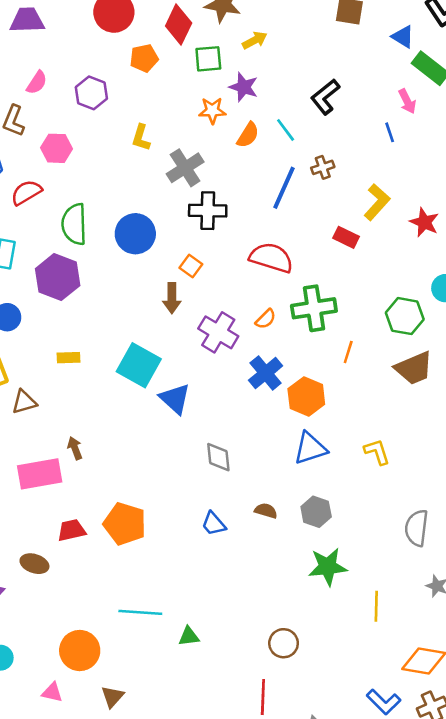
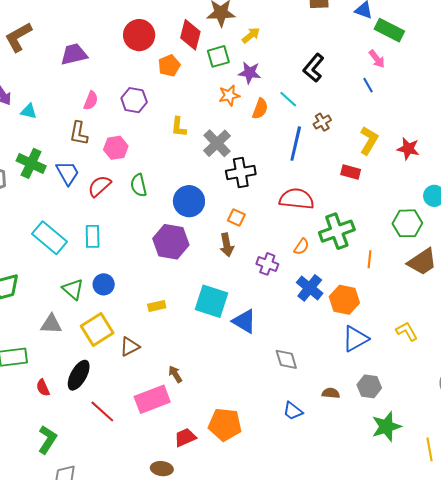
green semicircle: (74, 224) -> (139, 185), moved, size x0.7
purple hexagon: (58, 277) -> (171, 242), moved
purple cross: (218, 332) -> (267, 264), size x0.7

